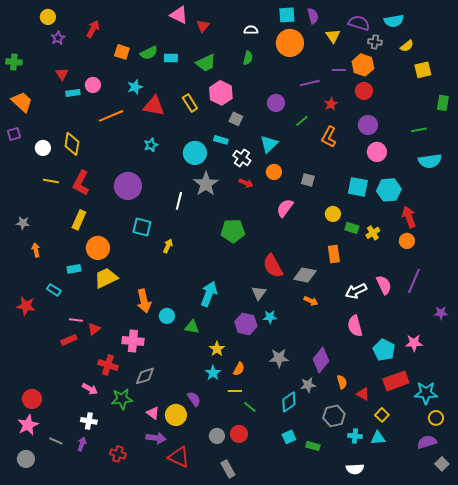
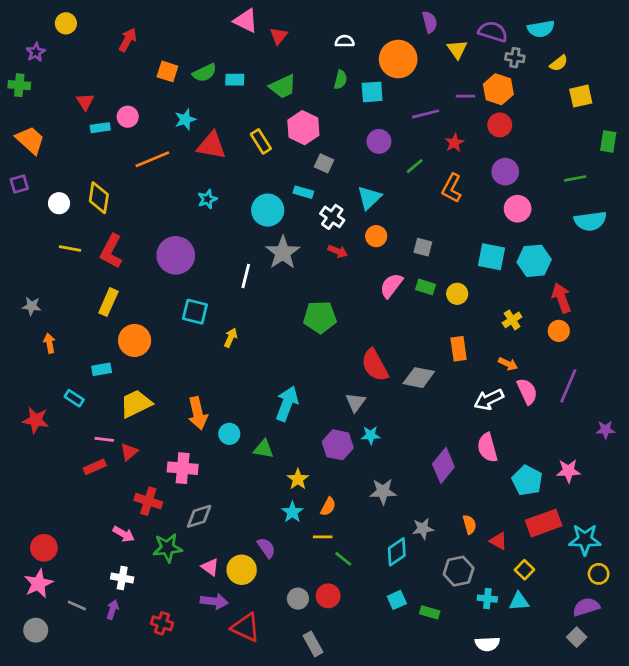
cyan square: (287, 15) -> (372, 92), moved
purple star: (58, 38) -> (36, 52), moved
green rectangle: (352, 228) -> (426, 287), moved
yellow trapezoid: (106, 278) -> (136, 404), moved
orange arrow: (311, 301) -> (508, 364), moved
purple diamond: (321, 360) -> (443, 465), moved
gray square: (442, 464) -> (577, 637), moved

